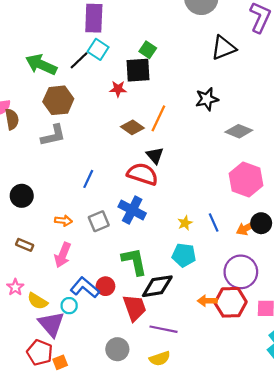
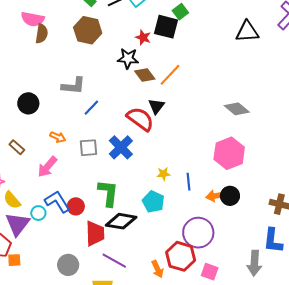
black star: (207, 99) -> (128, 58), moved
gray L-shape: (53, 135) -> (73, 86), moved
orange arrow: (207, 301) -> (158, 269), moved, turned -132

